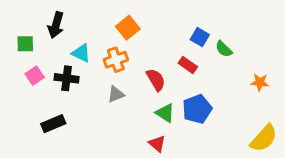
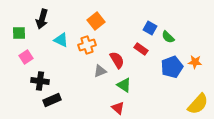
black cross: (67, 78) -> (40, 81), moved
gray triangle: (116, 94) -> (100, 71), moved
blue pentagon: (197, 109) -> (172, 67), moved
black rectangle: (53, 124) -> (52, 100), moved

